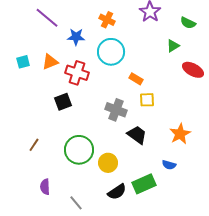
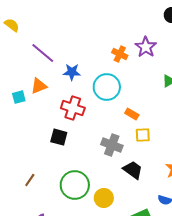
orange cross: (107, 20) -> (120, 54), moved
orange triangle: (50, 62) -> (39, 86), moved
black square: (63, 102) -> (59, 137), turned 36

